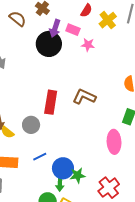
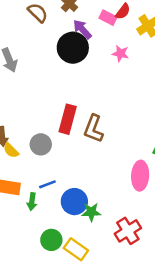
purple arrow: (55, 28) -> (82, 29), turned 114
pink rectangle: (73, 30) -> (108, 18), moved
brown L-shape: (84, 97) -> (93, 129), moved, turned -100
green arrow: (60, 184) -> (32, 202), moved

